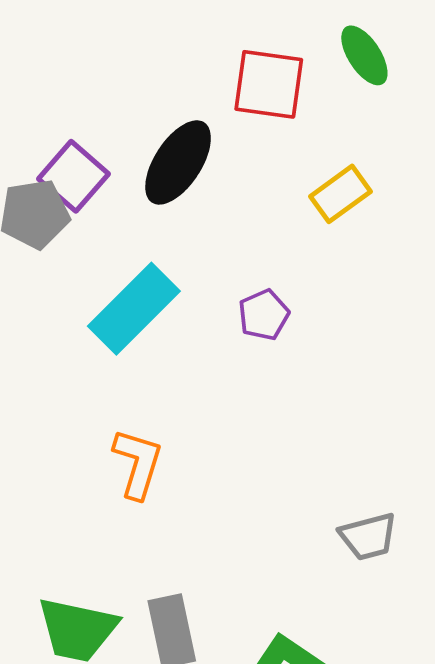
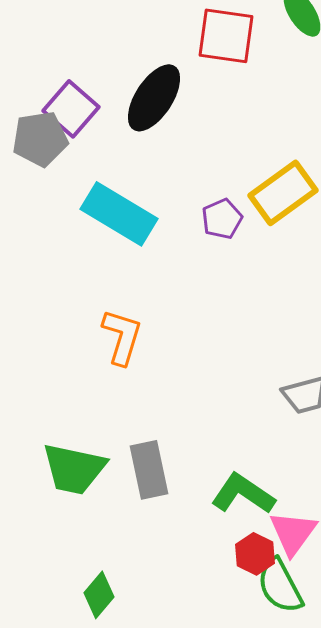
yellow rectangle: (341, 194) -> (283, 193), moved, size x1.4
cyan rectangle: (134, 309) -> (119, 214), turned 76

